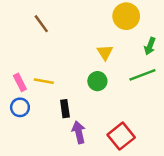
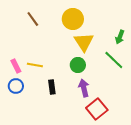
yellow circle: (126, 16) -> (73, 19), moved
yellow triangle: (105, 52) -> (84, 42), size x1.5
green line: (142, 75) -> (114, 60), turned 65
purple arrow: (79, 132) -> (84, 88), moved

